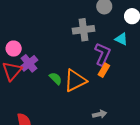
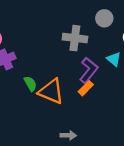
orange triangle: (75, 81) -> (51, 91), turned 35

